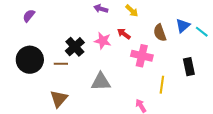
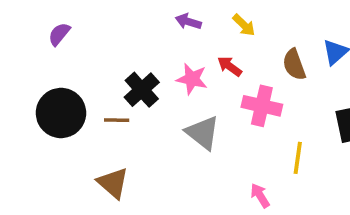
gray triangle: (101, 82) -> (203, 133), moved, turned 40
brown triangle: (59, 99) -> (113, 183), turned -30

